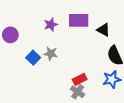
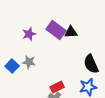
purple rectangle: (79, 20) -> (56, 30), turned 36
black triangle: (103, 30) -> (71, 32), moved, turned -32

